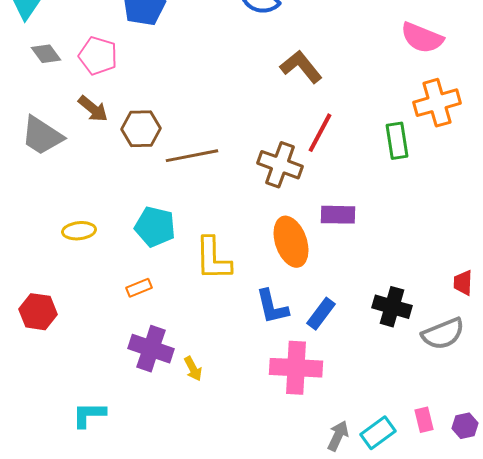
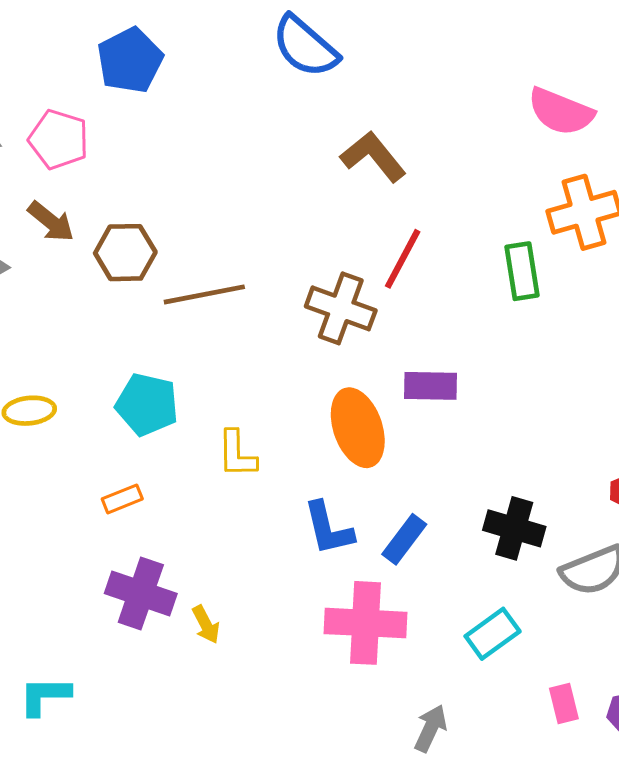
yellow L-shape: (213, 259) -> (237, 454), size x0.7
cyan rectangle: (378, 433) -> (493, 634), moved

